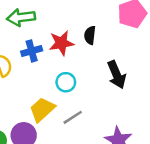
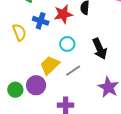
blue cross: (32, 51) -> (41, 21), turned 35
black arrow: (117, 75) -> (100, 49), moved

